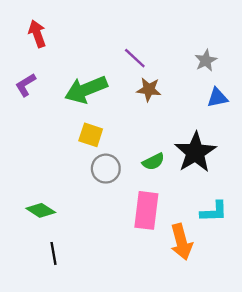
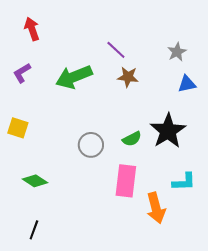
yellow square: (91, 135) -> (18, 128), moved
black line: (53, 253) -> (34, 230), moved, turned 30

